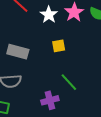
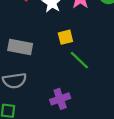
green line: (69, 82) -> (79, 60), moved

